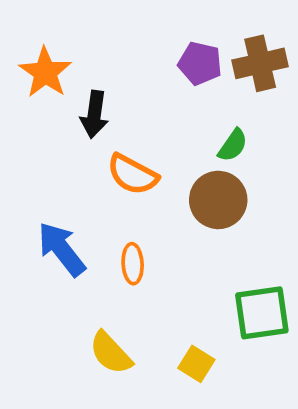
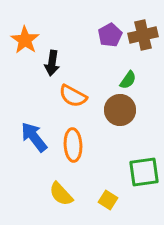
purple pentagon: (200, 63) -> (110, 35), turned 30
orange ellipse: (133, 264) -> (73, 145), size x1.5

